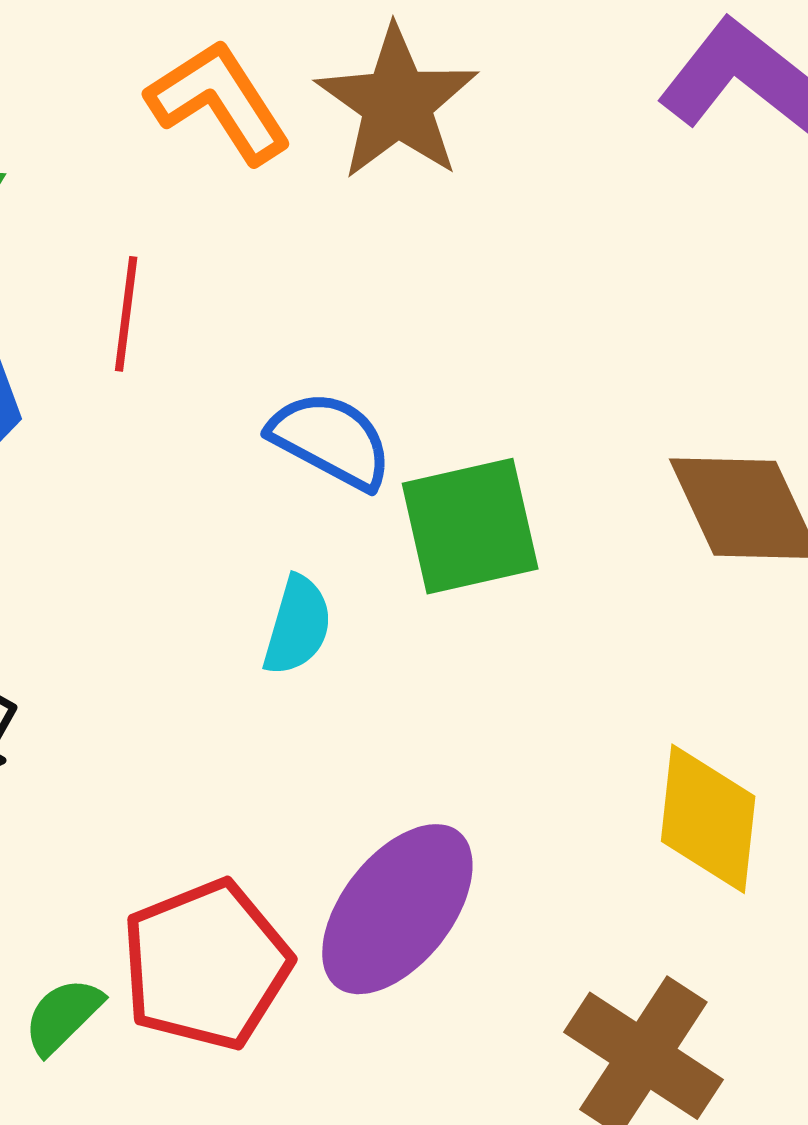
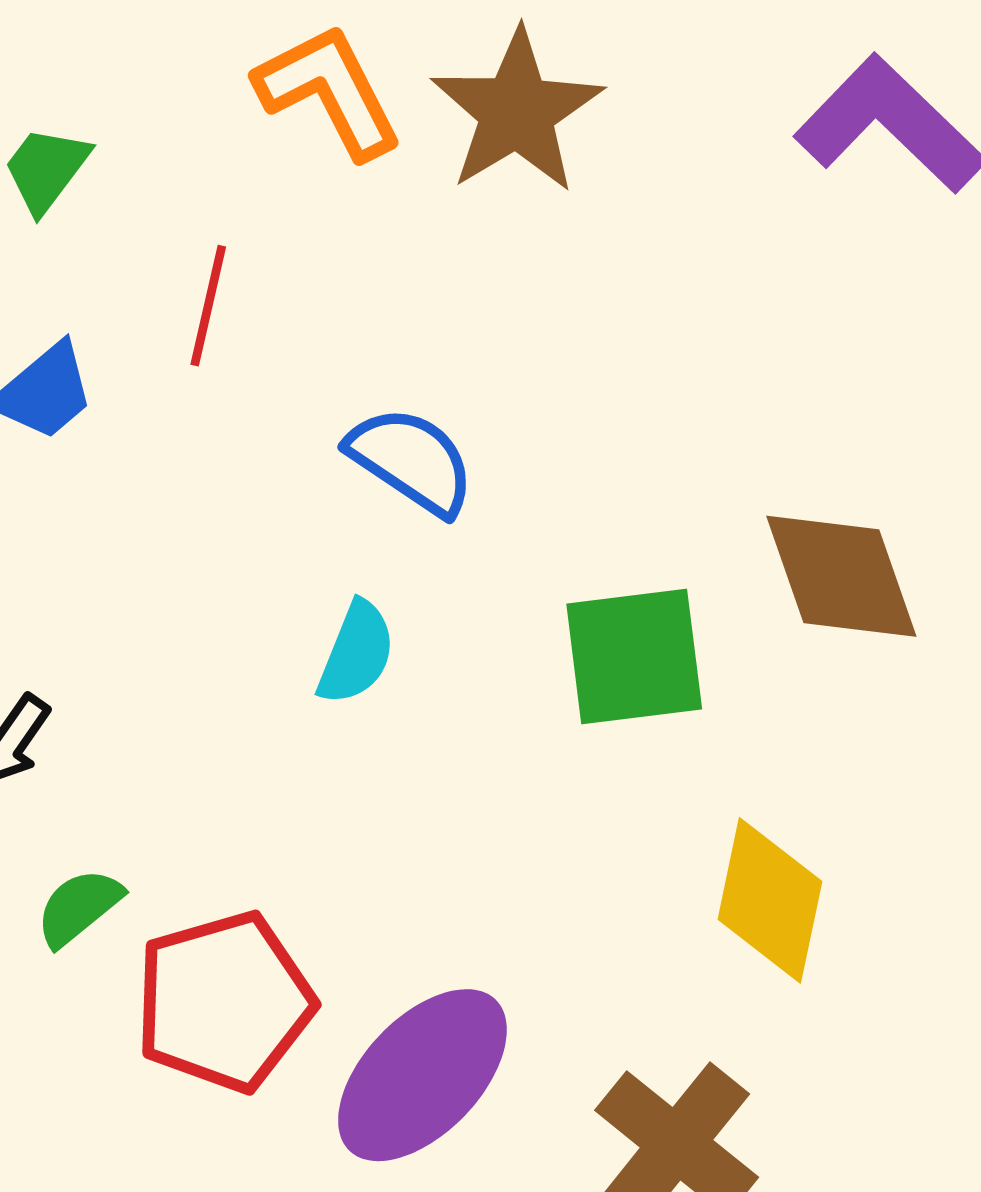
green square: (470, 526) -> (634, 656), moved
purple ellipse: (397, 909) -> (422, 1075), moved
green semicircle: (63, 1016) -> (79, 907), moved

